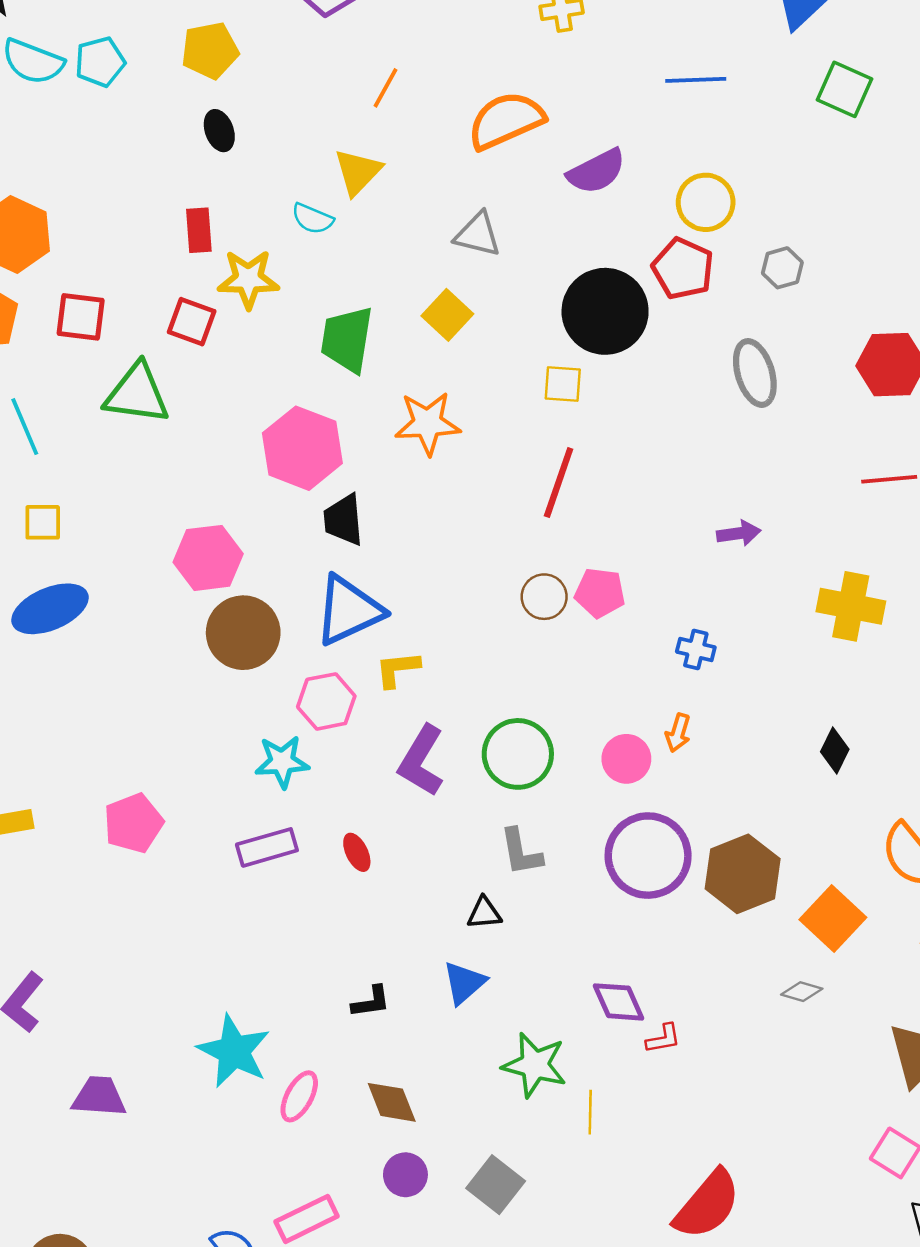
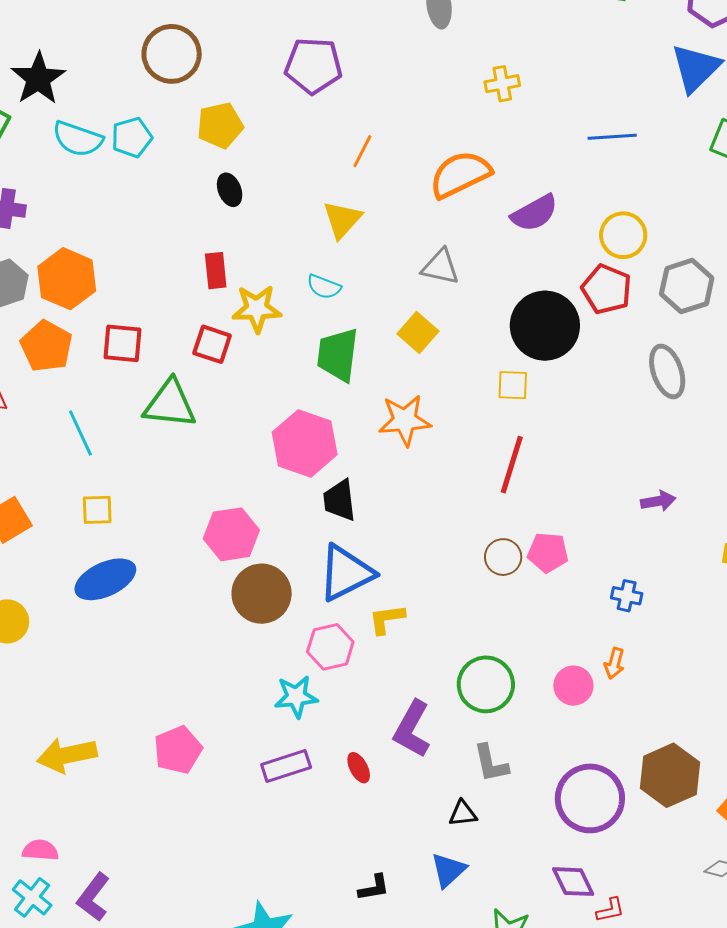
cyan semicircle: (312, 219) -> (324, 287), moved
gray hexagon: (782, 268) -> (687, 286), size x1.6
purple L-shape: (421, 761) -> (412, 729), moved
purple circle: (648, 856) -> (590, 798), moved

